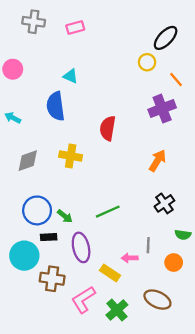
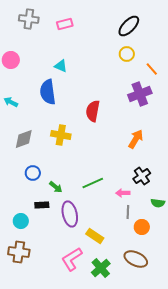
black ellipse: (166, 38) -> (129, 26), moved
blue circle: (37, 210) -> (33, 173), moved, size x0.6
cyan circle: (24, 256) -> (21, 221), size x0.6
pink arrow: (130, 258) -> (123, 193), moved
orange circle: (174, 263) -> (142, 227), moved
brown cross: (52, 279) -> (19, 252), moved

